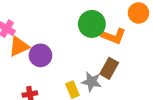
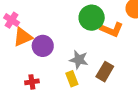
brown rectangle: (109, 68) -> (105, 72), moved
gray star: (91, 82) -> (79, 60), moved

